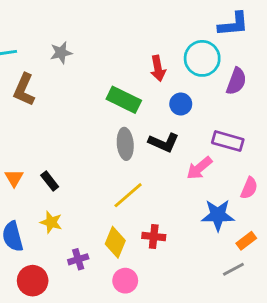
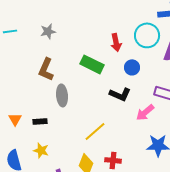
brown L-shape: (24, 90) -> (46, 69), moved
gray ellipse: (125, 144) -> (62, 95), moved
black rectangle: (50, 181) -> (40, 121), turned -56

